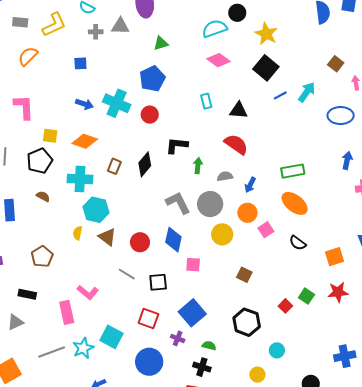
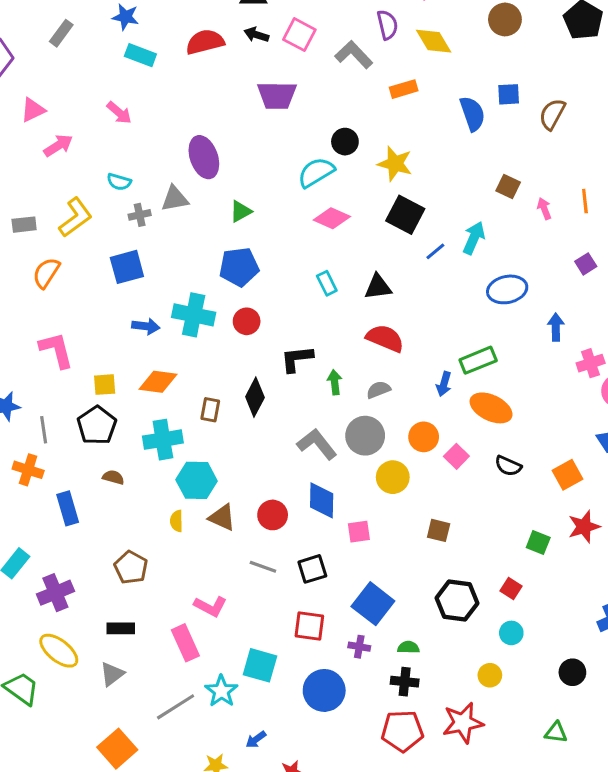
blue square: (80, 63) -> (127, 267), size x1.6
blue pentagon: (152, 79) -> (239, 267), turned 30
blue ellipse: (341, 116) -> (507, 289), moved
blue arrow: (250, 185) -> (444, 384), moved
red square: (285, 306) -> (511, 588), moved

